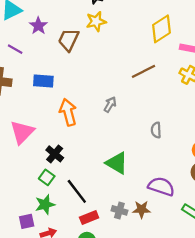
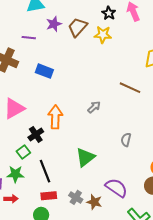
brown trapezoid: (69, 40) -> (78, 27), moved
purple line: (15, 49) -> (29, 38), turned -40
brown line: (143, 71) -> (130, 88), turned 35
orange arrow: (68, 112) -> (55, 117), moved
green triangle: (117, 163) -> (85, 157), turned 35

